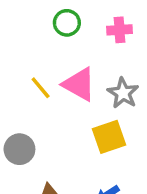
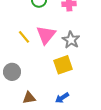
pink triangle: (79, 84) -> (46, 35), turned 40

